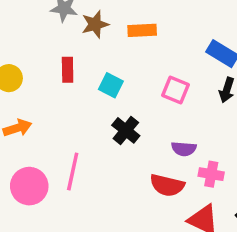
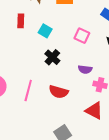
pink line: (73, 171) -> (28, 90), moved
red semicircle: (167, 185) -> (59, 92), moved

